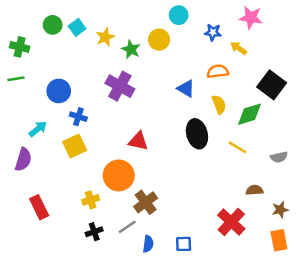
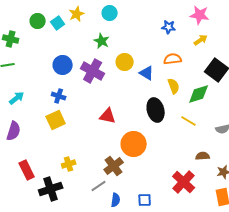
cyan circle: (179, 15) -> (110, 13), moved
yellow star: (105, 37) -> (77, 14), moved
yellow circle: (159, 40) -> (125, 62), moved
yellow arrow: (239, 48) -> (201, 40), moved, turned 112
blue circle: (59, 91) -> (63, 65), moved
cyan arrow: (38, 129) -> (17, 98), moved
orange circle: (119, 175) -> (134, 144), moved
black cross: (94, 232) -> (51, 189), moved, size x1.6

